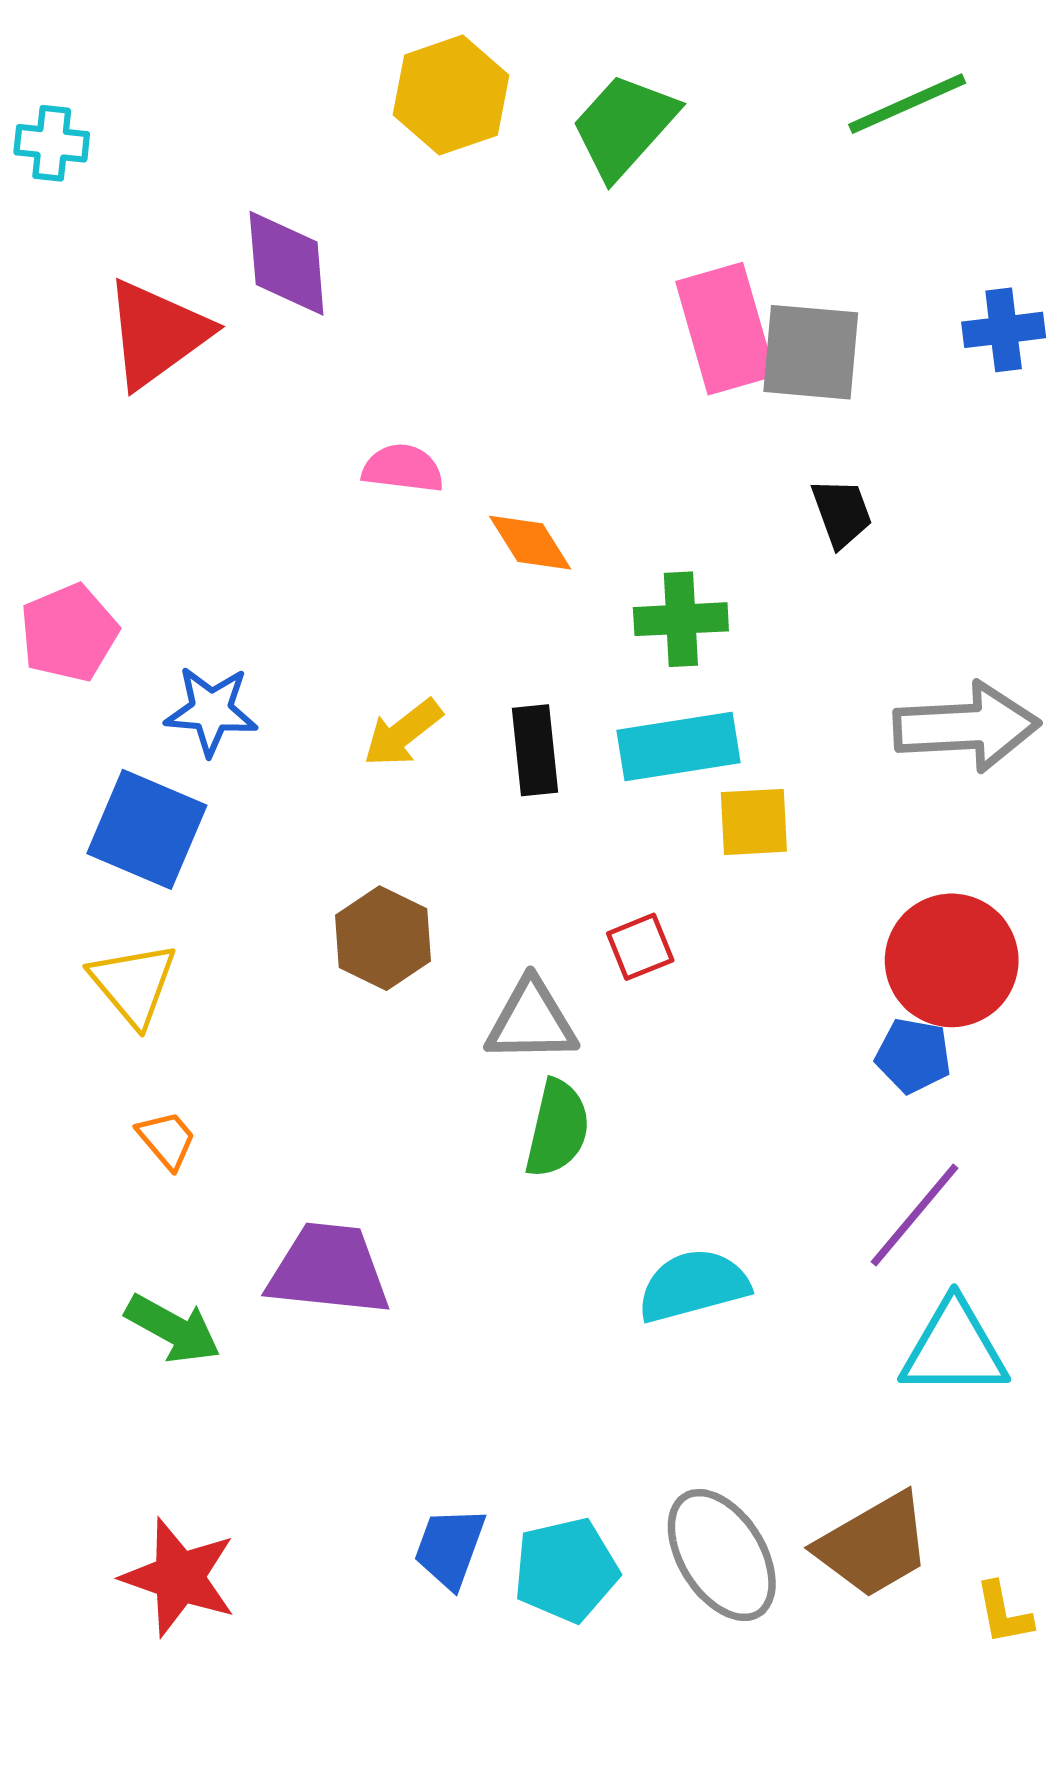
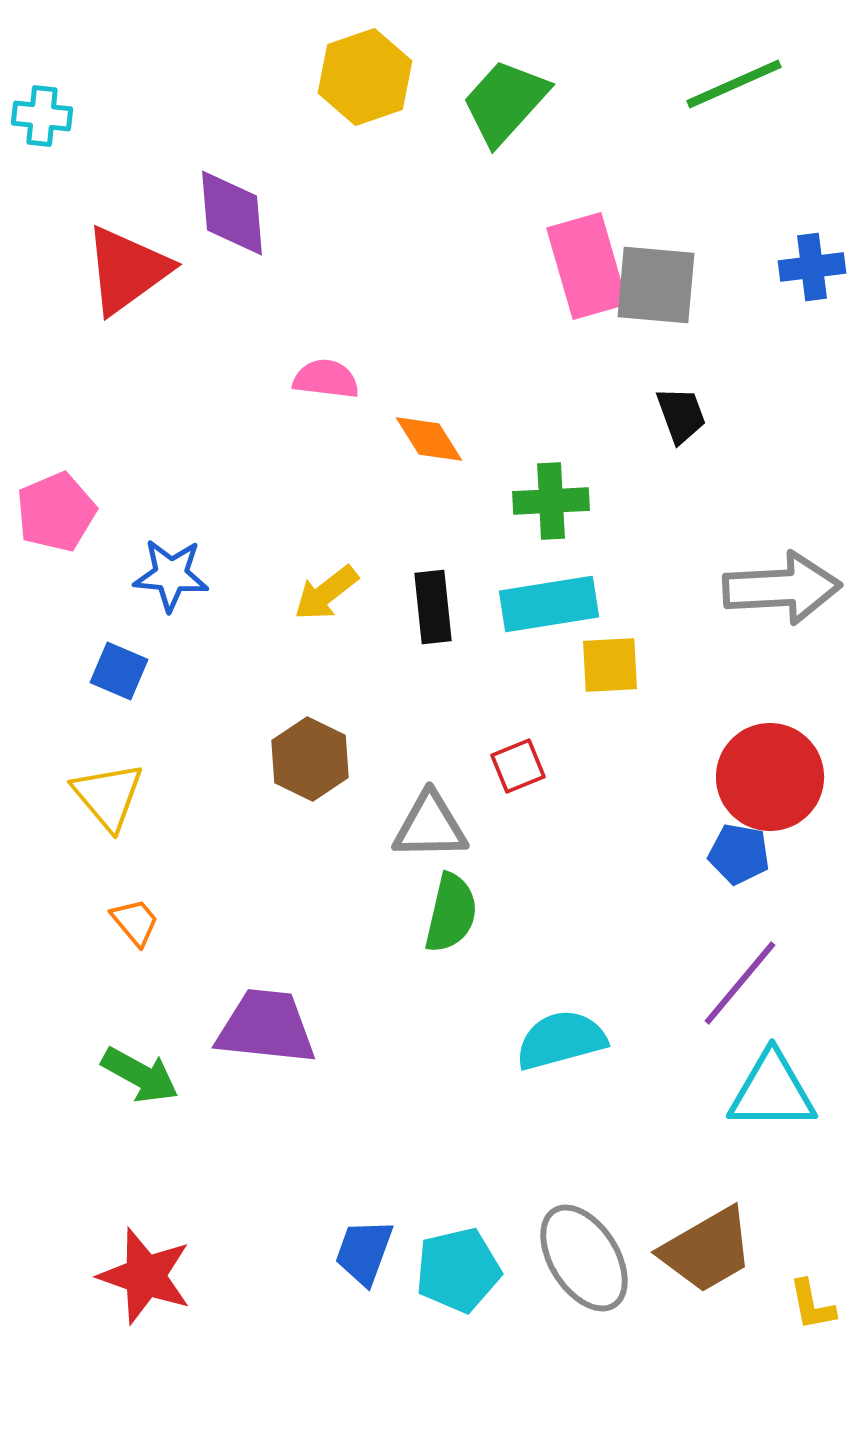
blue square: (147, 829) -> (119, 671), size x0.6

